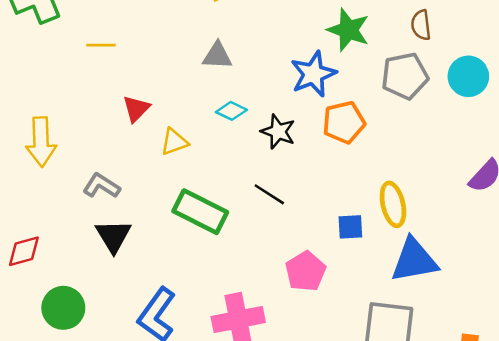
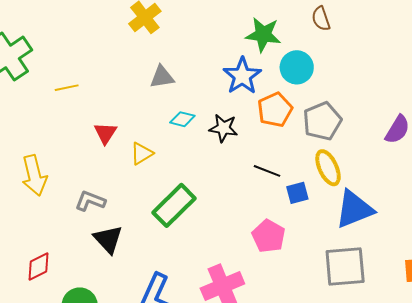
gray pentagon: (405, 76) -> (322, 121), moved
cyan circle: (468, 76) -> (297, 67), moved
black line: (269, 194) -> (267, 171), moved
green rectangle: (200, 212) -> (174, 205), turned -60

